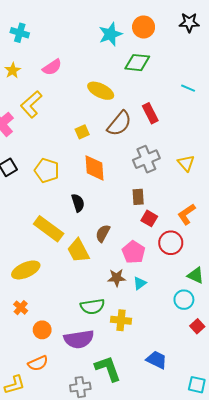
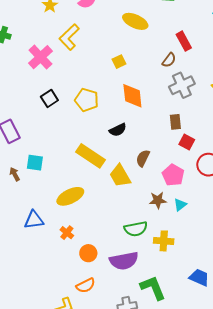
brown semicircle: (119, 123) -> (169, 60), moved, size x0.6
black semicircle: (78, 203) -> (118, 130), turned 84

